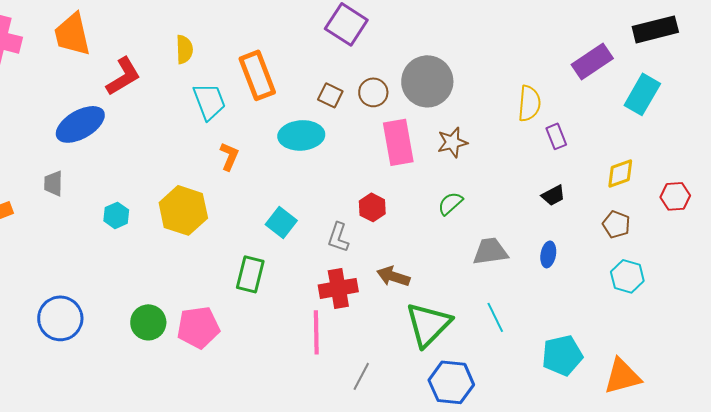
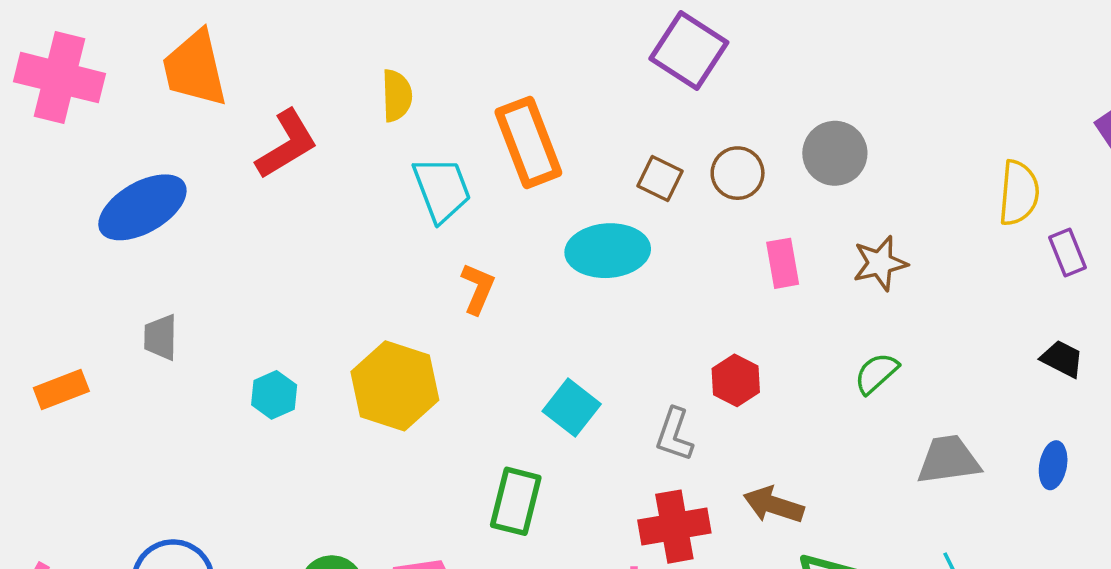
gray circle: (427, 81) -> (835, 153), size x0.7
blue ellipse: (80, 124) -> (142, 207), moved
pink rectangle: (398, 142) -> (783, 263), size x0.6
black trapezoid: (553, 195) -> (1062, 359), turned -125

